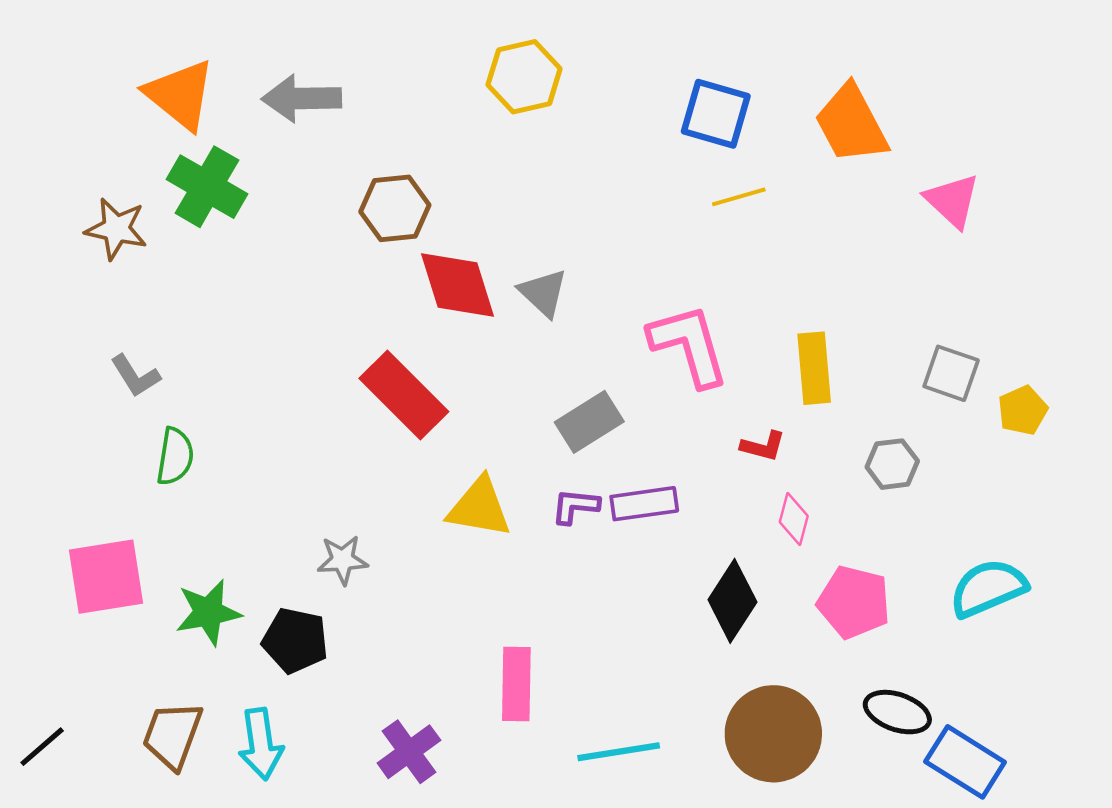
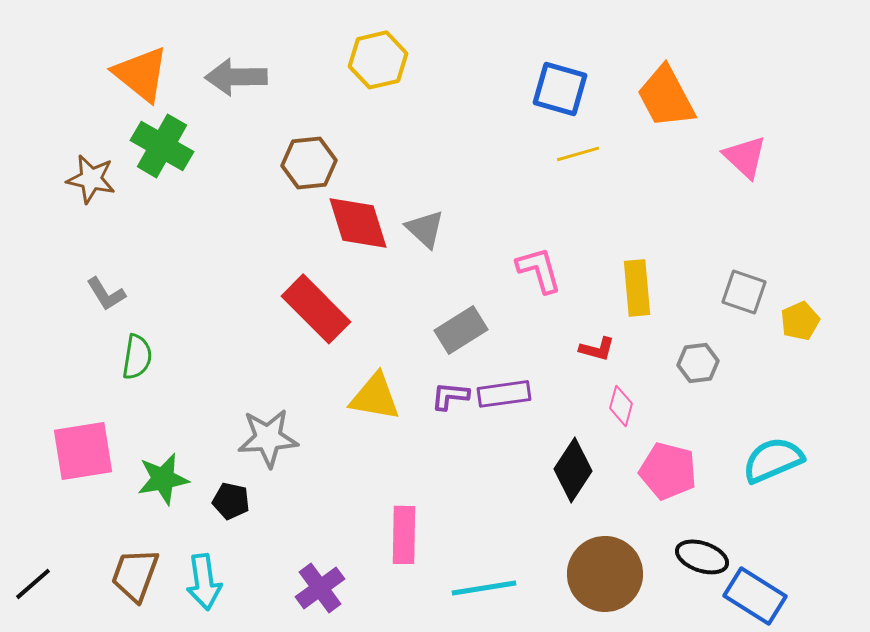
yellow hexagon: (524, 77) -> (378, 60), moved
pink L-shape: (689, 345) -> (539, 270), size x0.7
gray star: (343, 560) -> (268, 438), size x1.5
black pentagon: (295, 640) -> (231, 501), size x0.7

